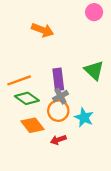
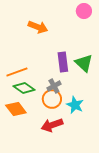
purple rectangle: (58, 79) -> (63, 62), moved
orange diamond: (32, 125) -> (16, 109), moved
red arrow: (58, 140) -> (52, 125), size x1.5

